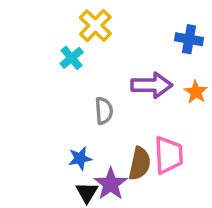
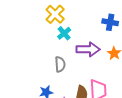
cyan cross: (72, 58) -> (64, 33), moved

